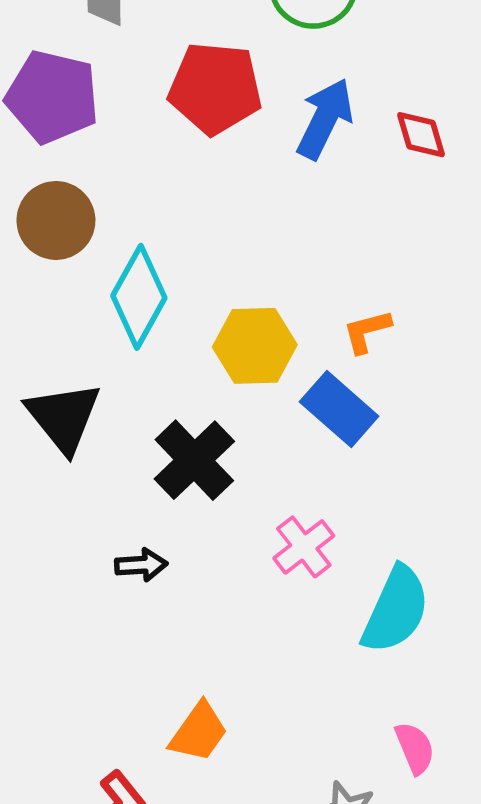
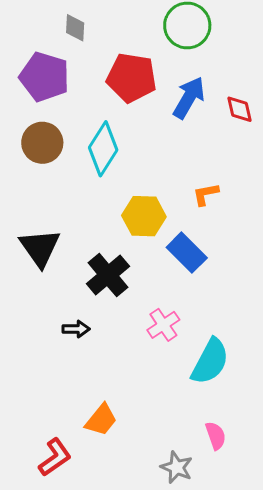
cyan diamond: (139, 297) -> (103, 149), moved
orange L-shape: (367, 331) -> (206, 194), moved

